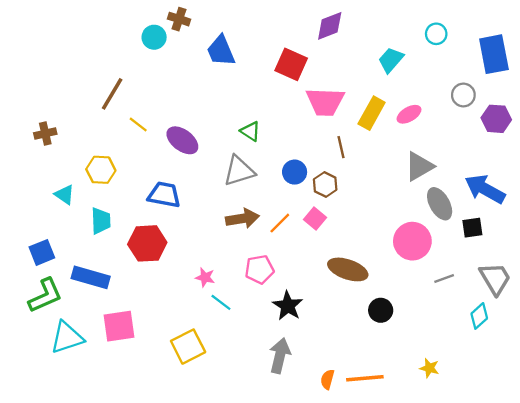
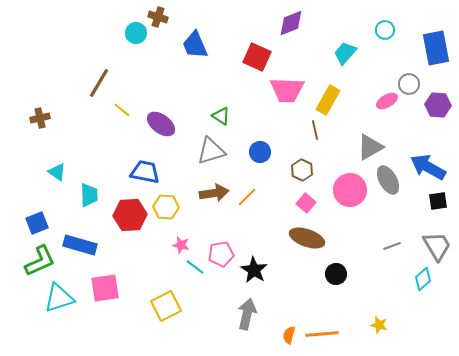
pink ellipse: (409, 114) -> (387, 101), moved
brown line: (341, 147) -> (315, 130), moved
yellow hexagon: (101, 170) -> (166, 207), moved
brown hexagon: (325, 185) -> (302, 170), moved
pink square: (315, 218) -> (306, 203), moved
black square: (472, 228) -> (438, 201), moved
pink circle: (412, 241) -> (350, 190), moved
pink pentagon: (259, 269) -> (221, 254), moved

